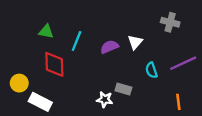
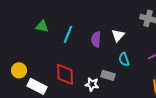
purple semicircle: (109, 47) -> (96, 39), turned -63
red diamond: (54, 64) -> (65, 74), moved
cyan semicircle: (151, 70) -> (124, 59), moved

